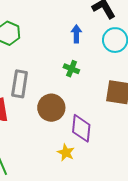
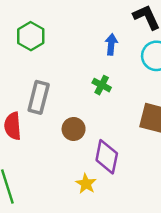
brown circle: (51, 108) -> (74, 129), size x0.7

